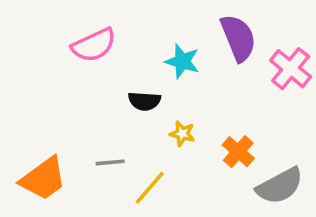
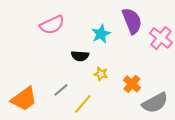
cyan star: (182, 61) -> (101, 34), turned 30
gray line: (110, 162) -> (61, 90), turned -35

